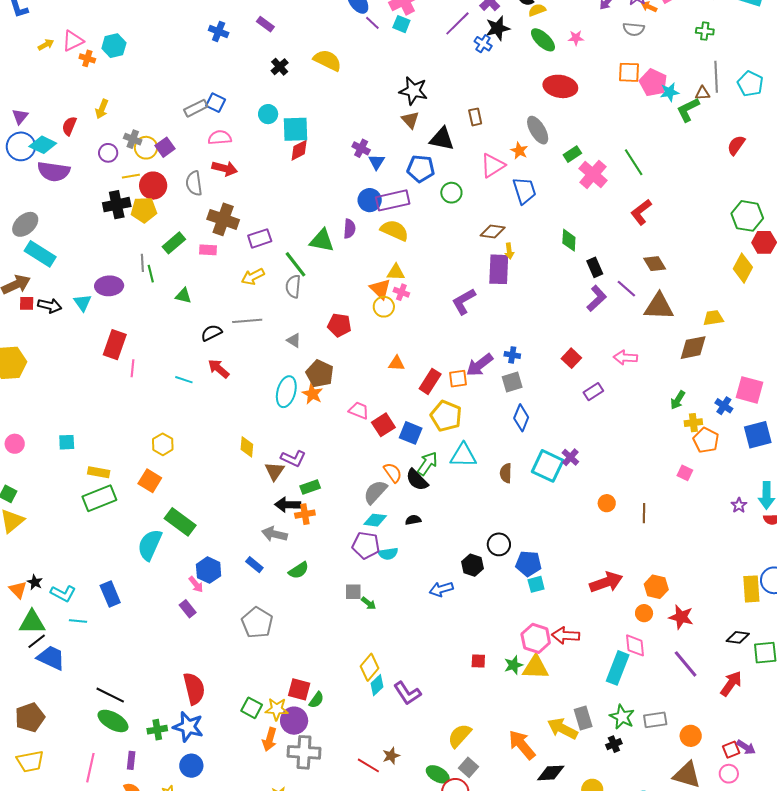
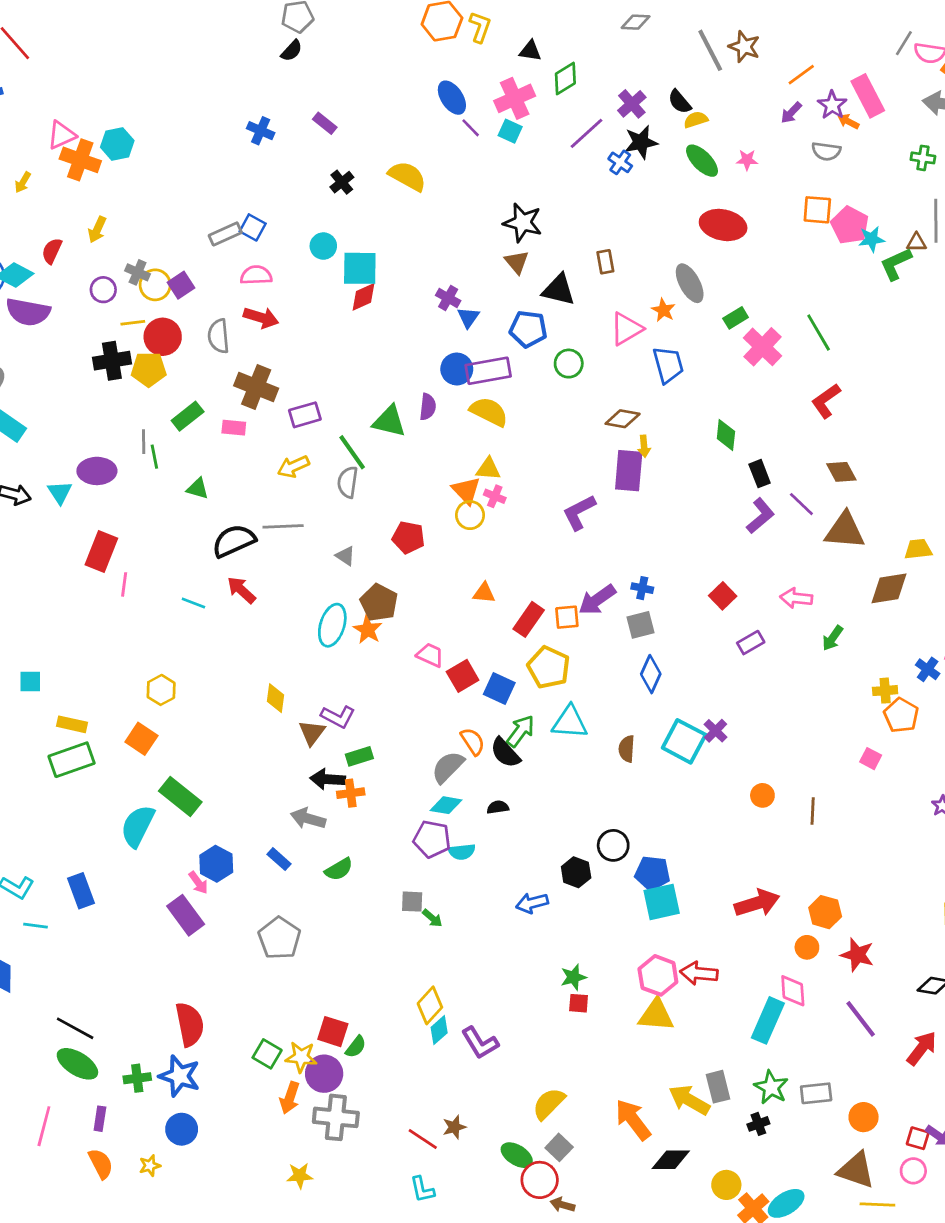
yellow arrow: (46, 45) -> (23, 182), moved, turned 147
orange cross: (87, 58) -> (80, 160), size x1.8
black semicircle: (212, 333) -> (234, 541), size x1.5
green arrow: (678, 400) -> (833, 638), moved
cyan square: (536, 584) -> (662, 902), size x1.6
purple rectangle: (188, 609) -> (186, 915), size x1.6
green star: (513, 665) -> (573, 977), moved
red square: (731, 750) -> (918, 1138), turned 36

